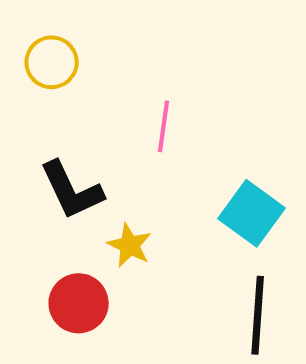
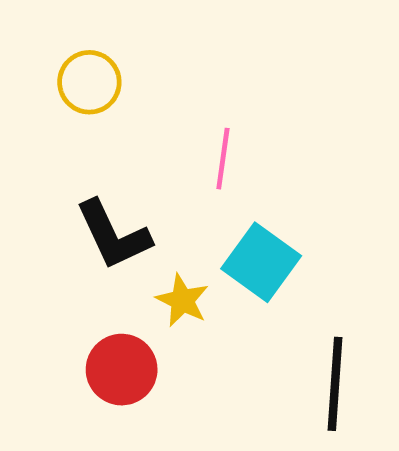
cyan square: (252, 213) -> (261, 262), moved

